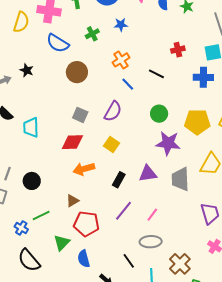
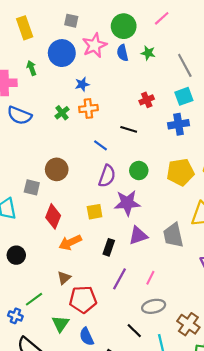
green cross: (92, 34) -> (62, 113), moved
orange cross: (121, 60) -> (88, 108), moved, turned 36
brown circle: (77, 72) -> (57, 169), moved
purple semicircle: (113, 111) -> (107, 176), moved
gray square: (80, 115) -> (32, 187), moved
red diamond: (72, 142) -> (53, 216), turned -55
purple star: (168, 143) -> (127, 203), moved
yellow square: (111, 144) -> (95, 212), turned -35
black circle: (32, 181) -> (16, 255), moved

